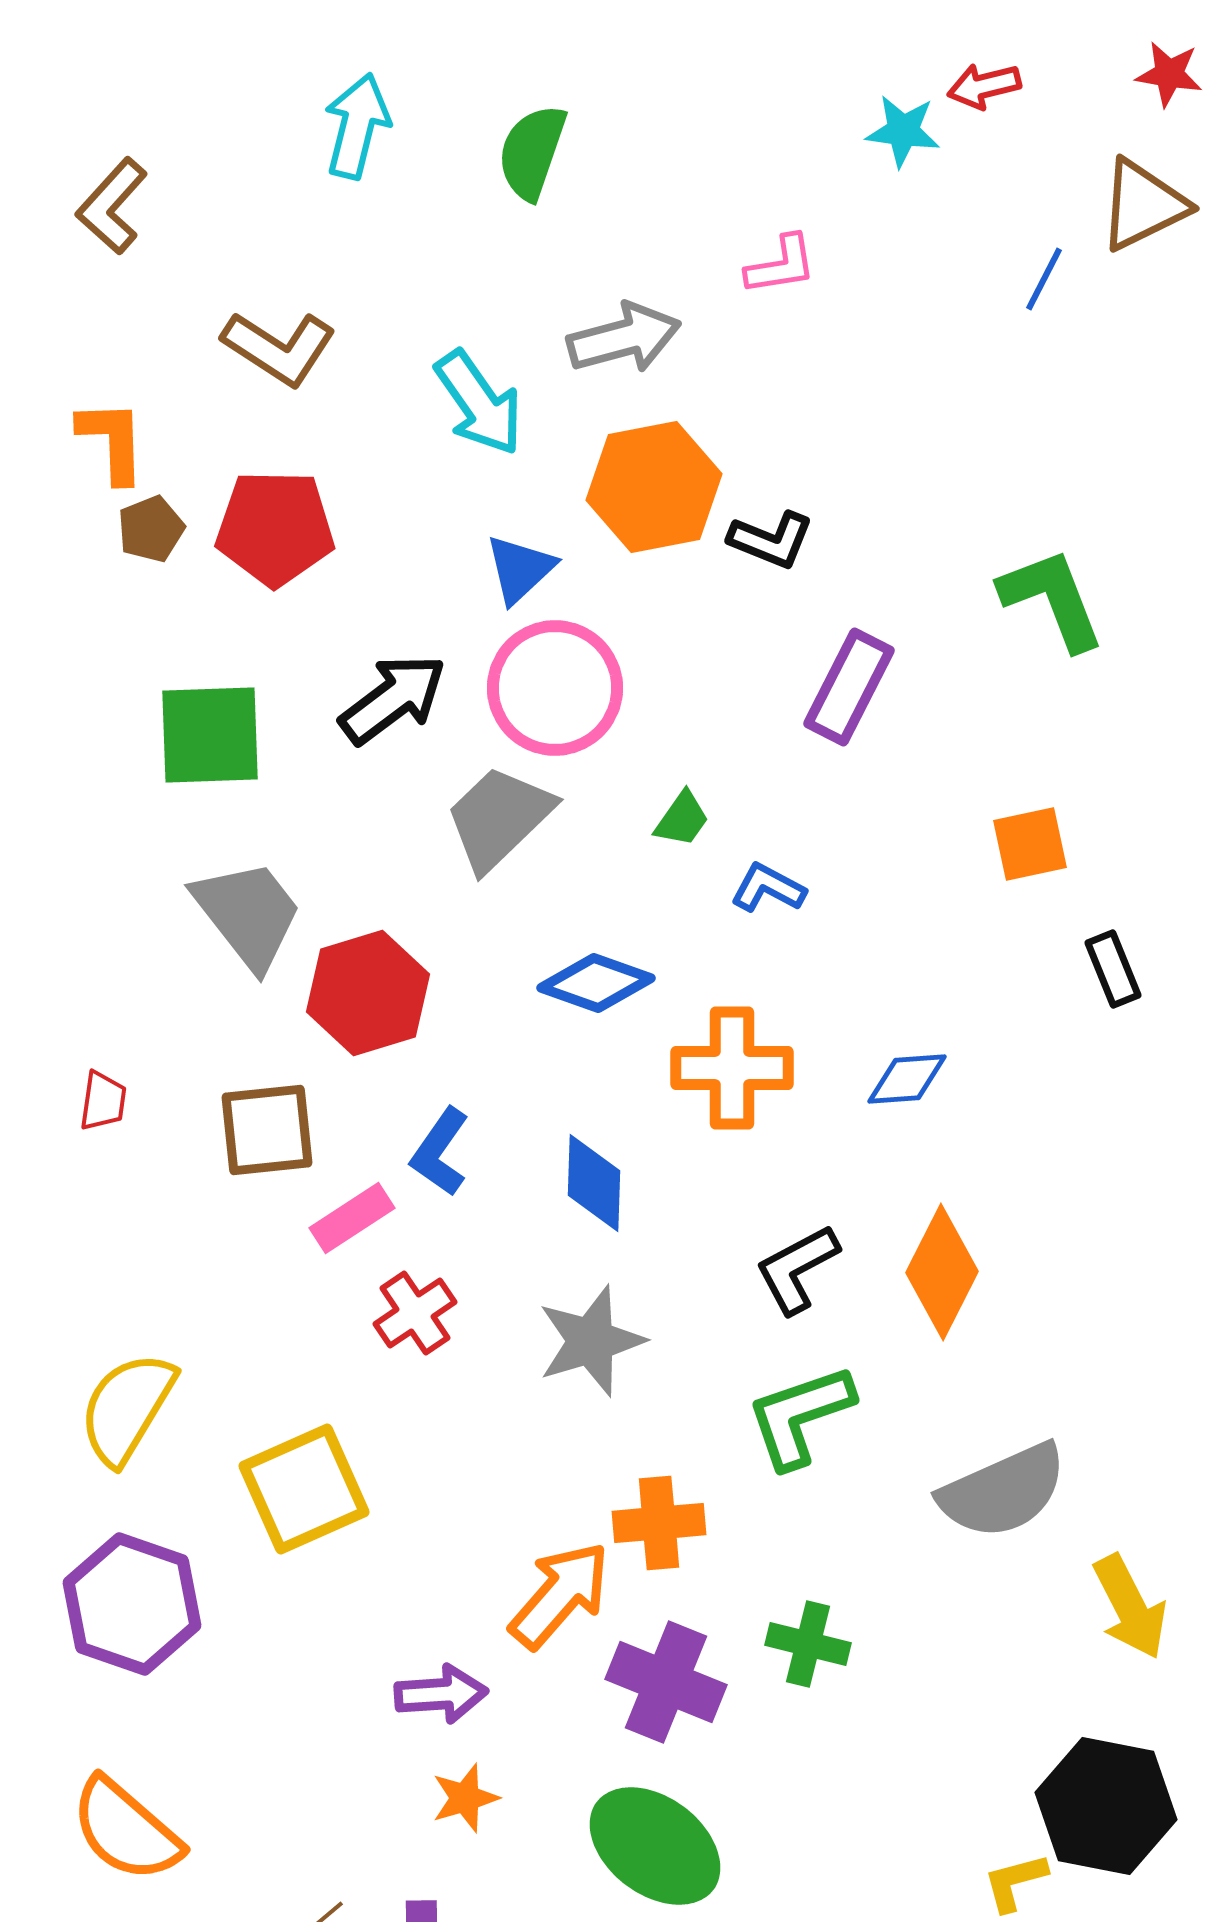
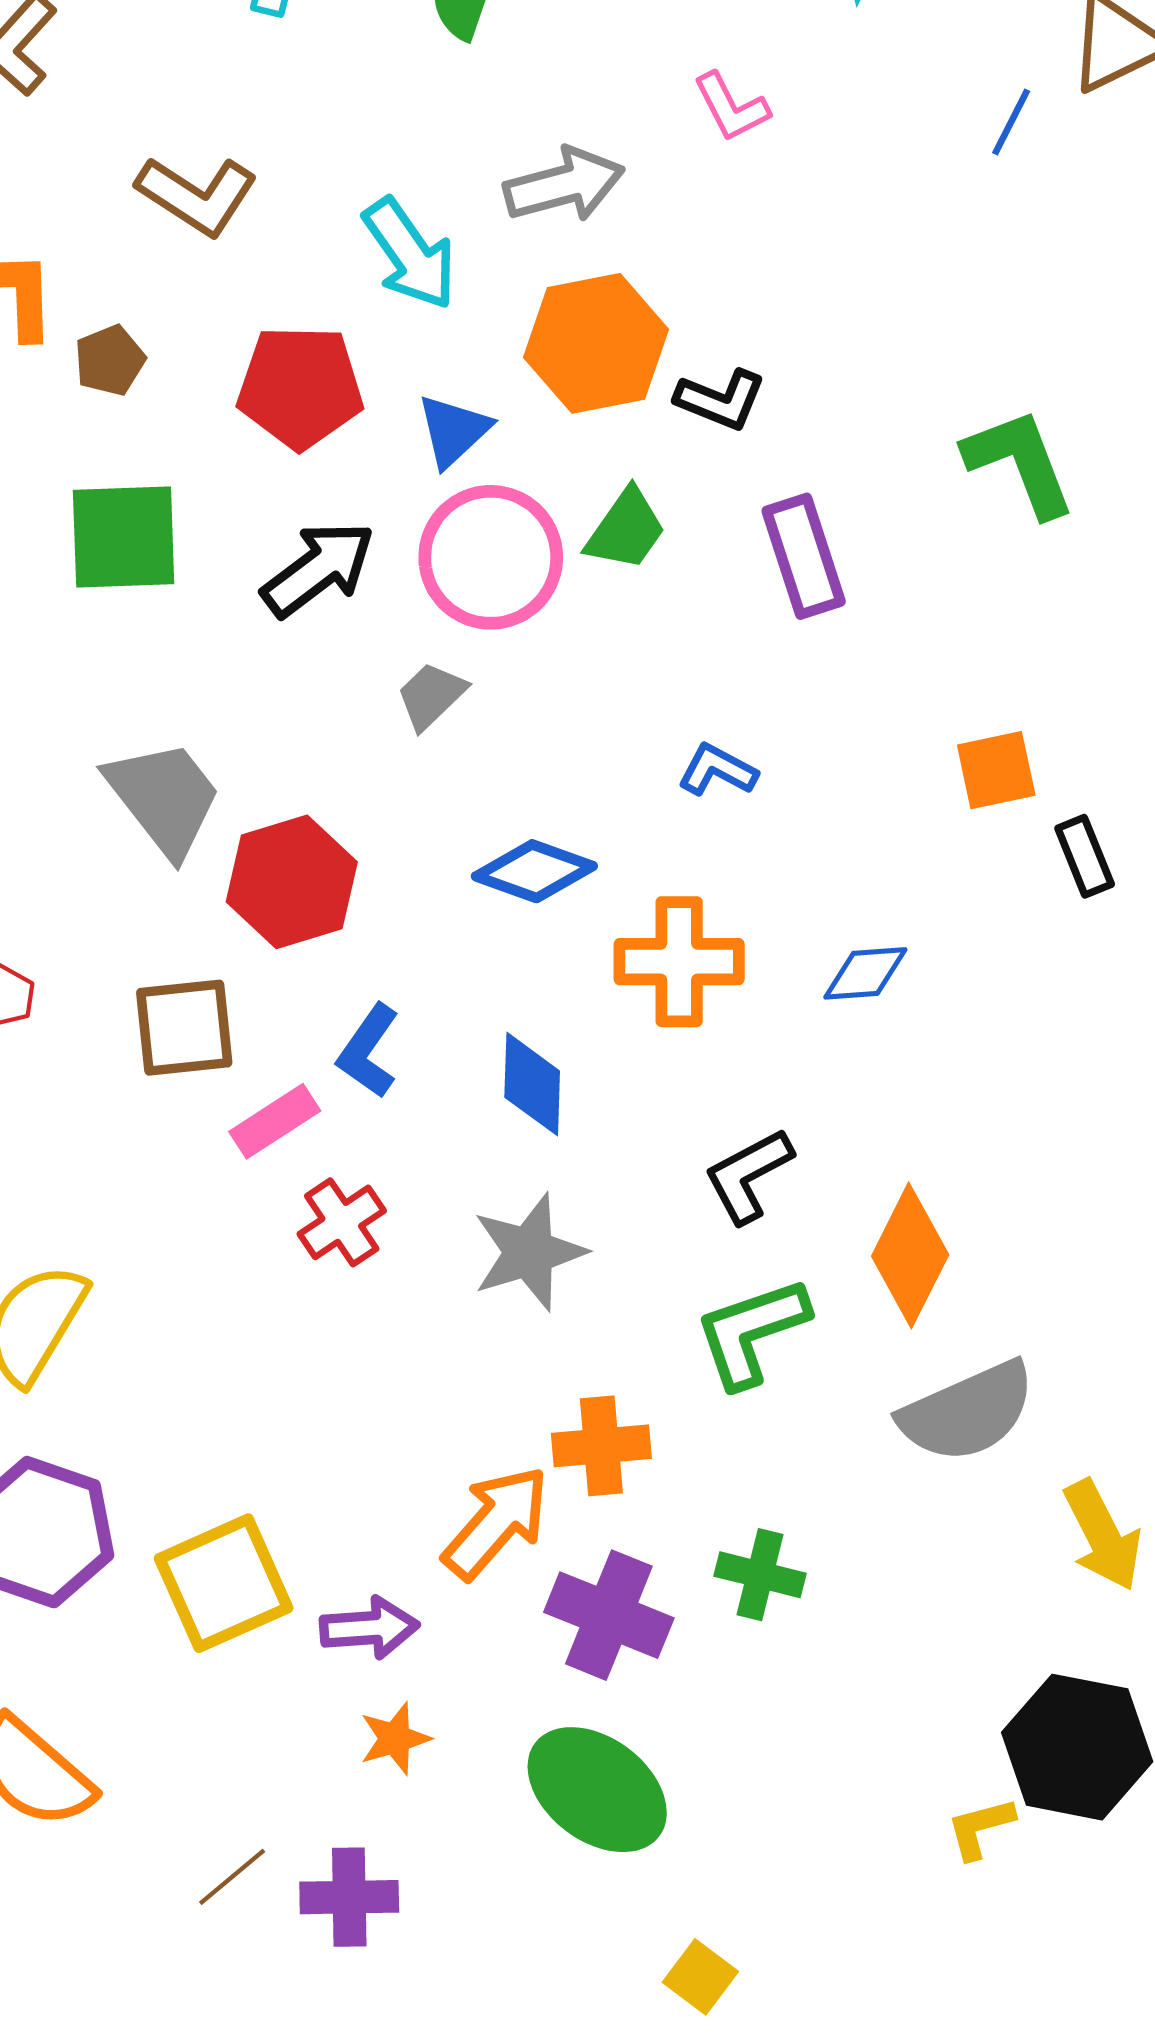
pink L-shape: (781, 265) -> (731, 107), turned 72
red pentagon: (275, 528) -> (300, 387), moved
brown pentagon: (151, 529) -> (110, 360), moved
purple rectangle: (849, 687) -> (804, 556), turned -45
green square: (210, 735) -> (124, 537), moved
gray trapezoid: (499, 818) -> (431, 696), size x0.6
green trapezoid: (682, 819) -> (626, 530), moved, size x1.4
orange square: (1030, 844) -> (996, 770), moved
orange diamond: (942, 1272) -> (910, 1255), moved
yellow square: (304, 1489) -> (224, 1583), moved

